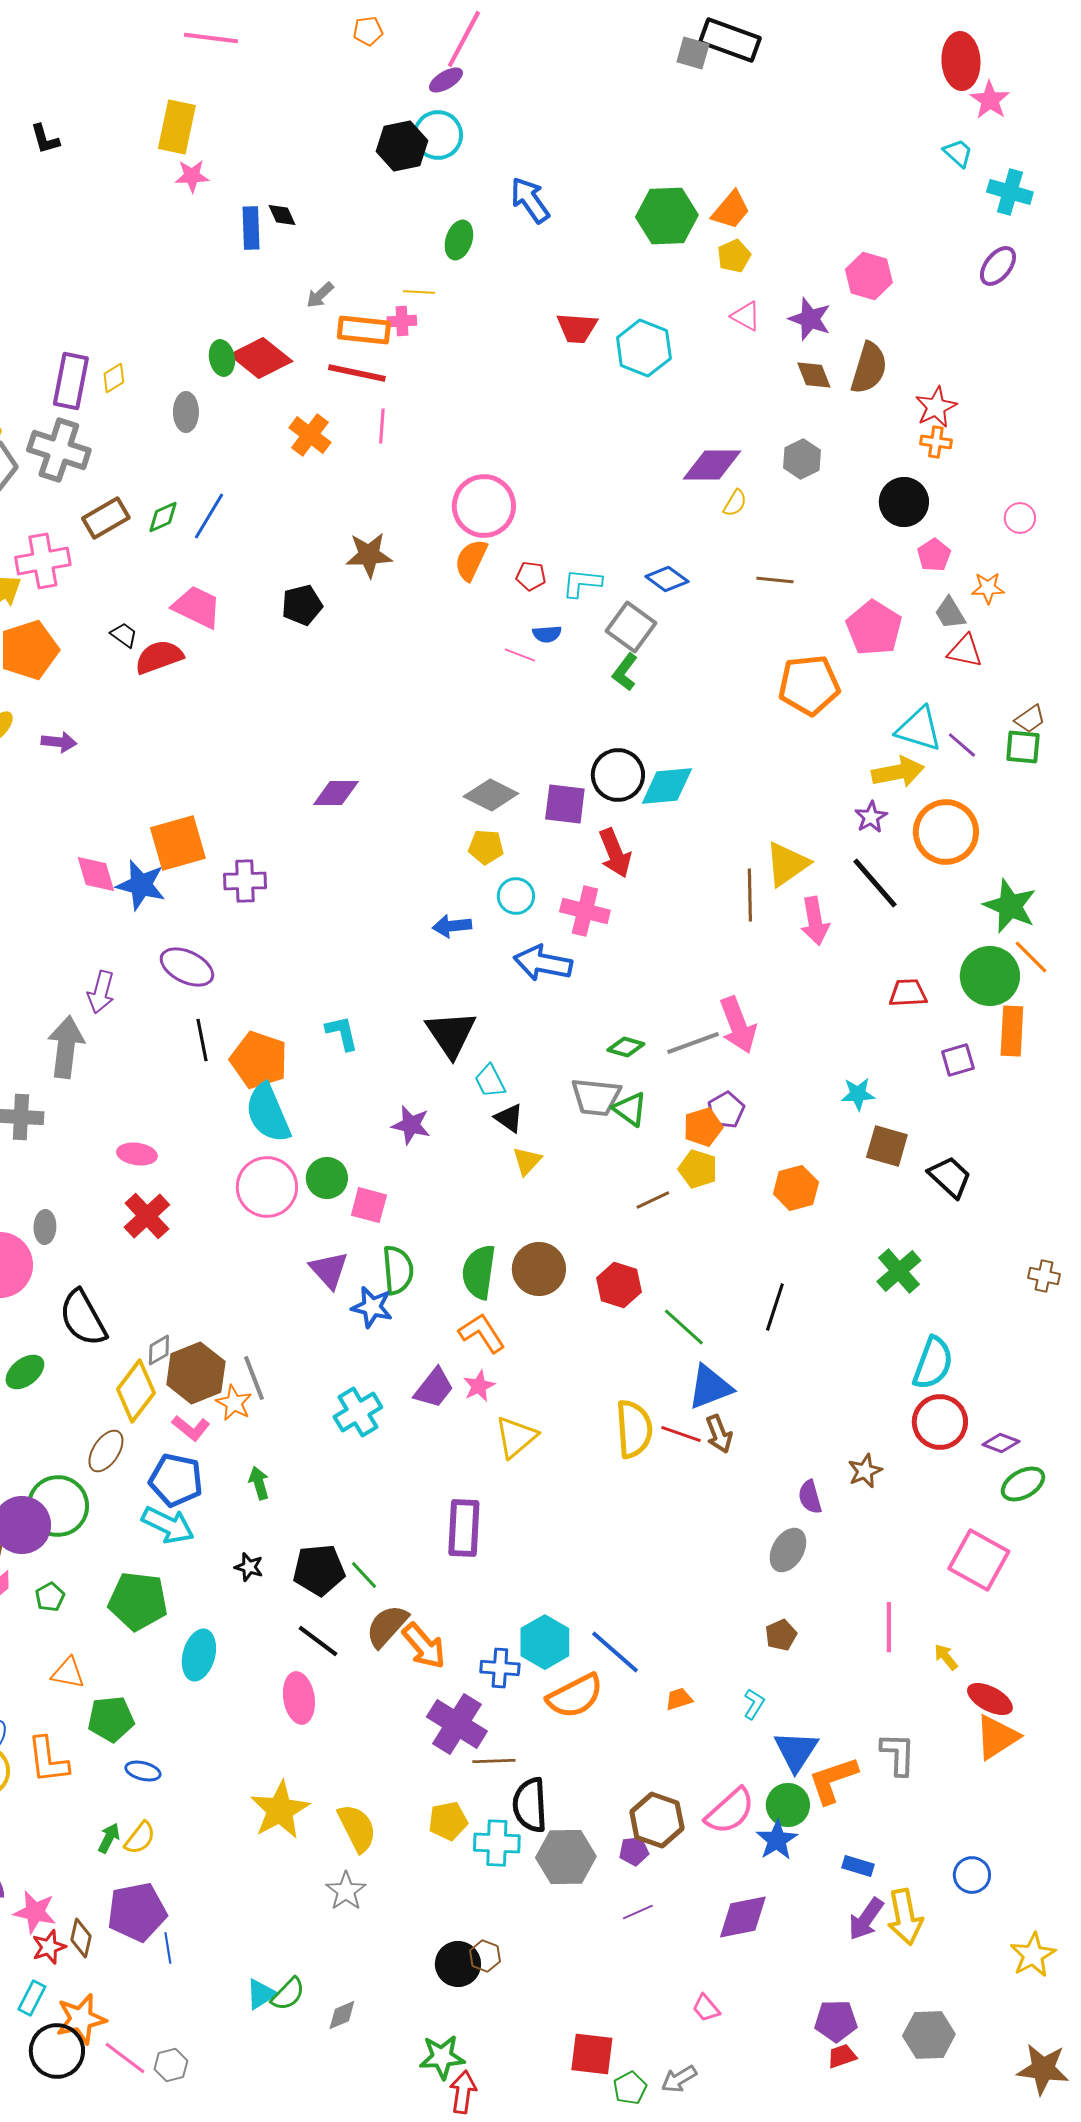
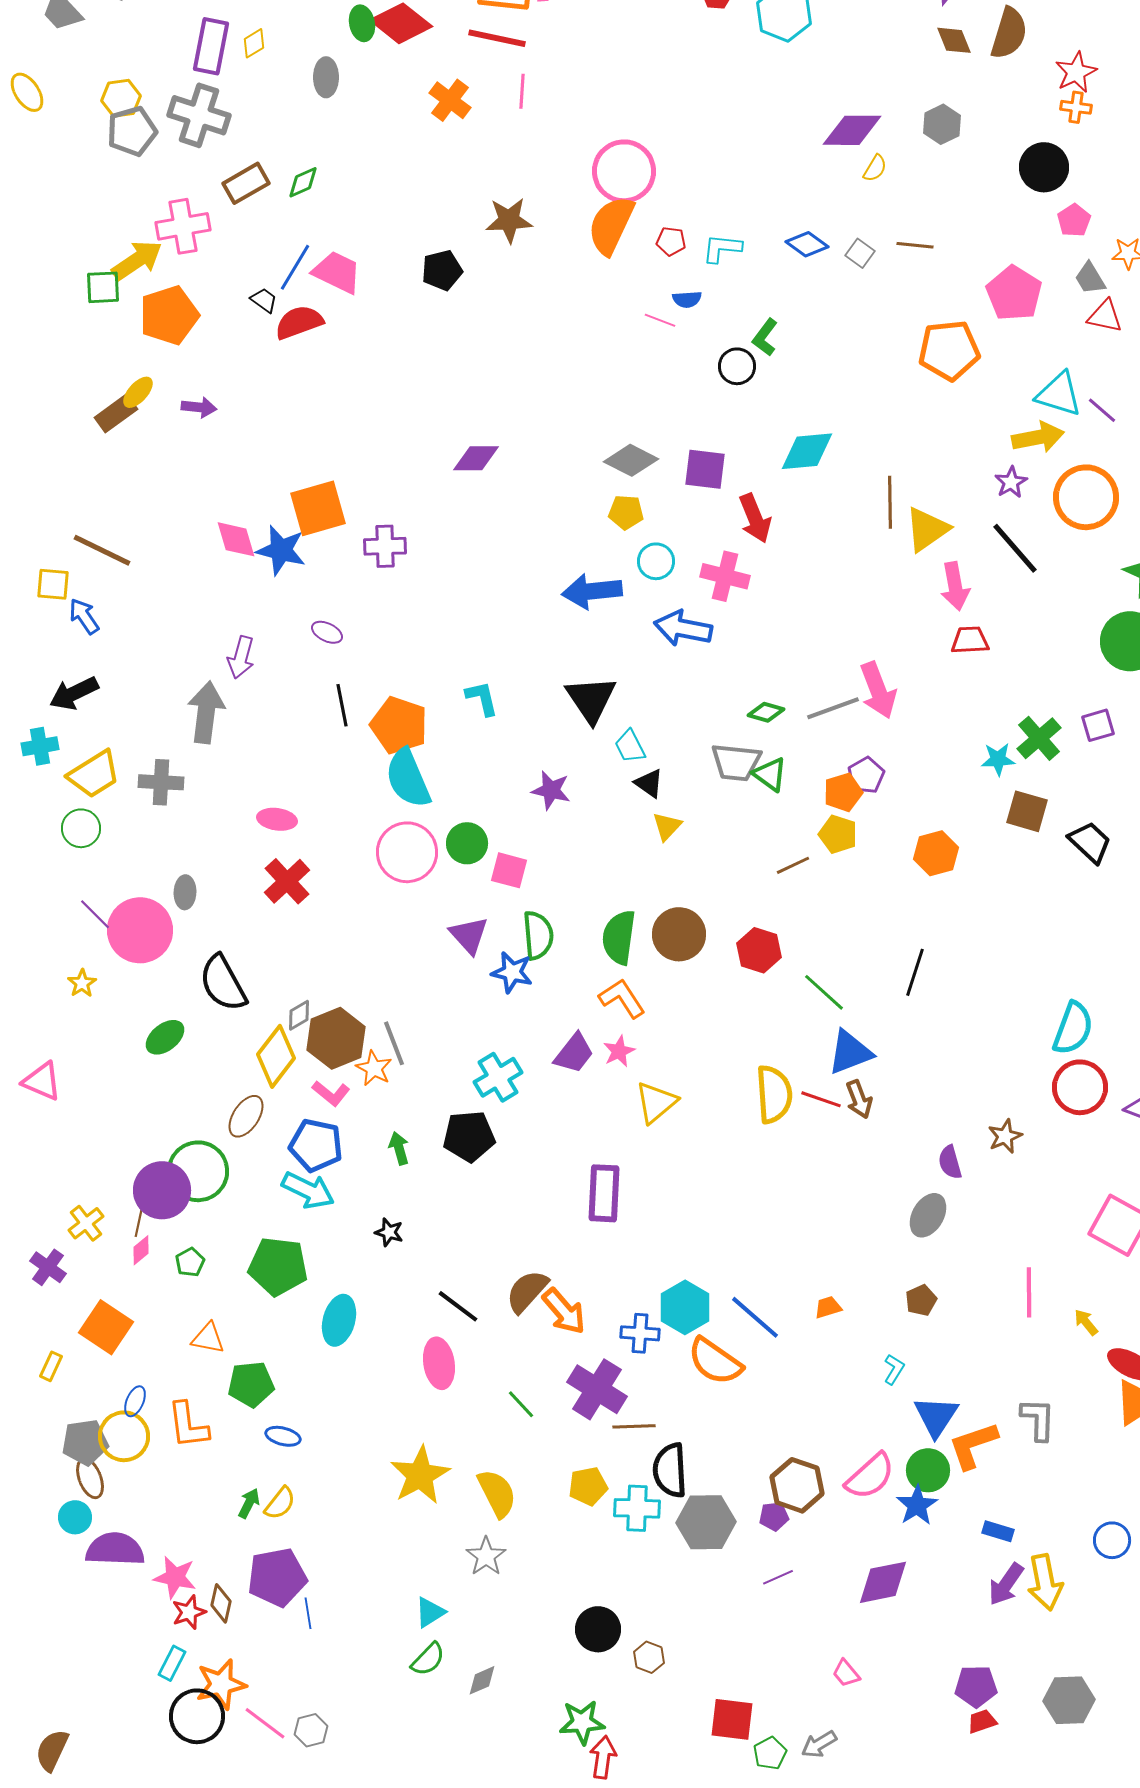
blue line: (209, 516) -> (295, 267), moved
orange semicircle: (471, 560) -> (611, 225), size x1.4
gray square: (631, 627) -> (860, 253), moved, size x0.6
black circle: (618, 775) -> (737, 366), moved, size x0.7
brown line: (750, 895) -> (890, 502), moved
blue arrow: (452, 926) -> (592, 591), size x1.5
purple ellipse: (187, 967) -> (327, 632), size x0.6
red trapezoid: (908, 993) -> (970, 640), moved
green cross: (899, 1271) -> (1039, 738), moved
black pentagon: (319, 1570) -> (469, 1136), moved
green line: (364, 1575) -> (521, 1404), moved
orange semicircle: (575, 1696) -> (715, 1361), turned 62
orange trapezoid: (679, 1699) -> (828, 1307), moved
brown hexagon: (485, 1956) -> (649, 1657), moved
cyan triangle: (261, 1994) -> (430, 1612), moved

